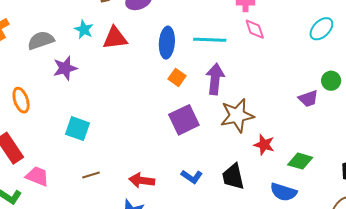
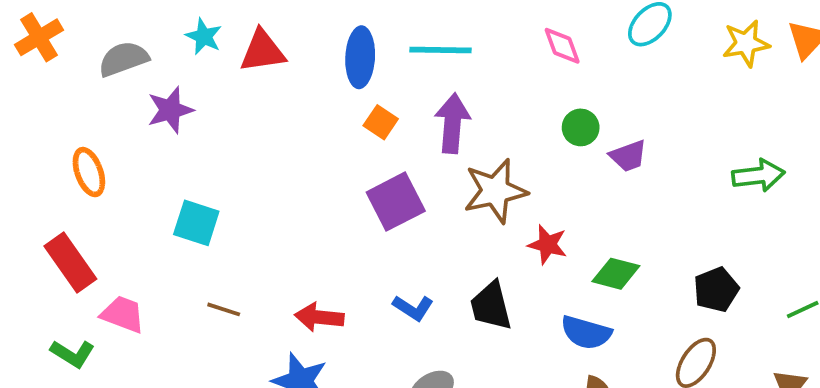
pink diamond: (255, 29) -> (562, 46), moved
green circle: (331, 81) -> (581, 127), moved
brown line: (91, 175) -> (224, 309), turned 36

